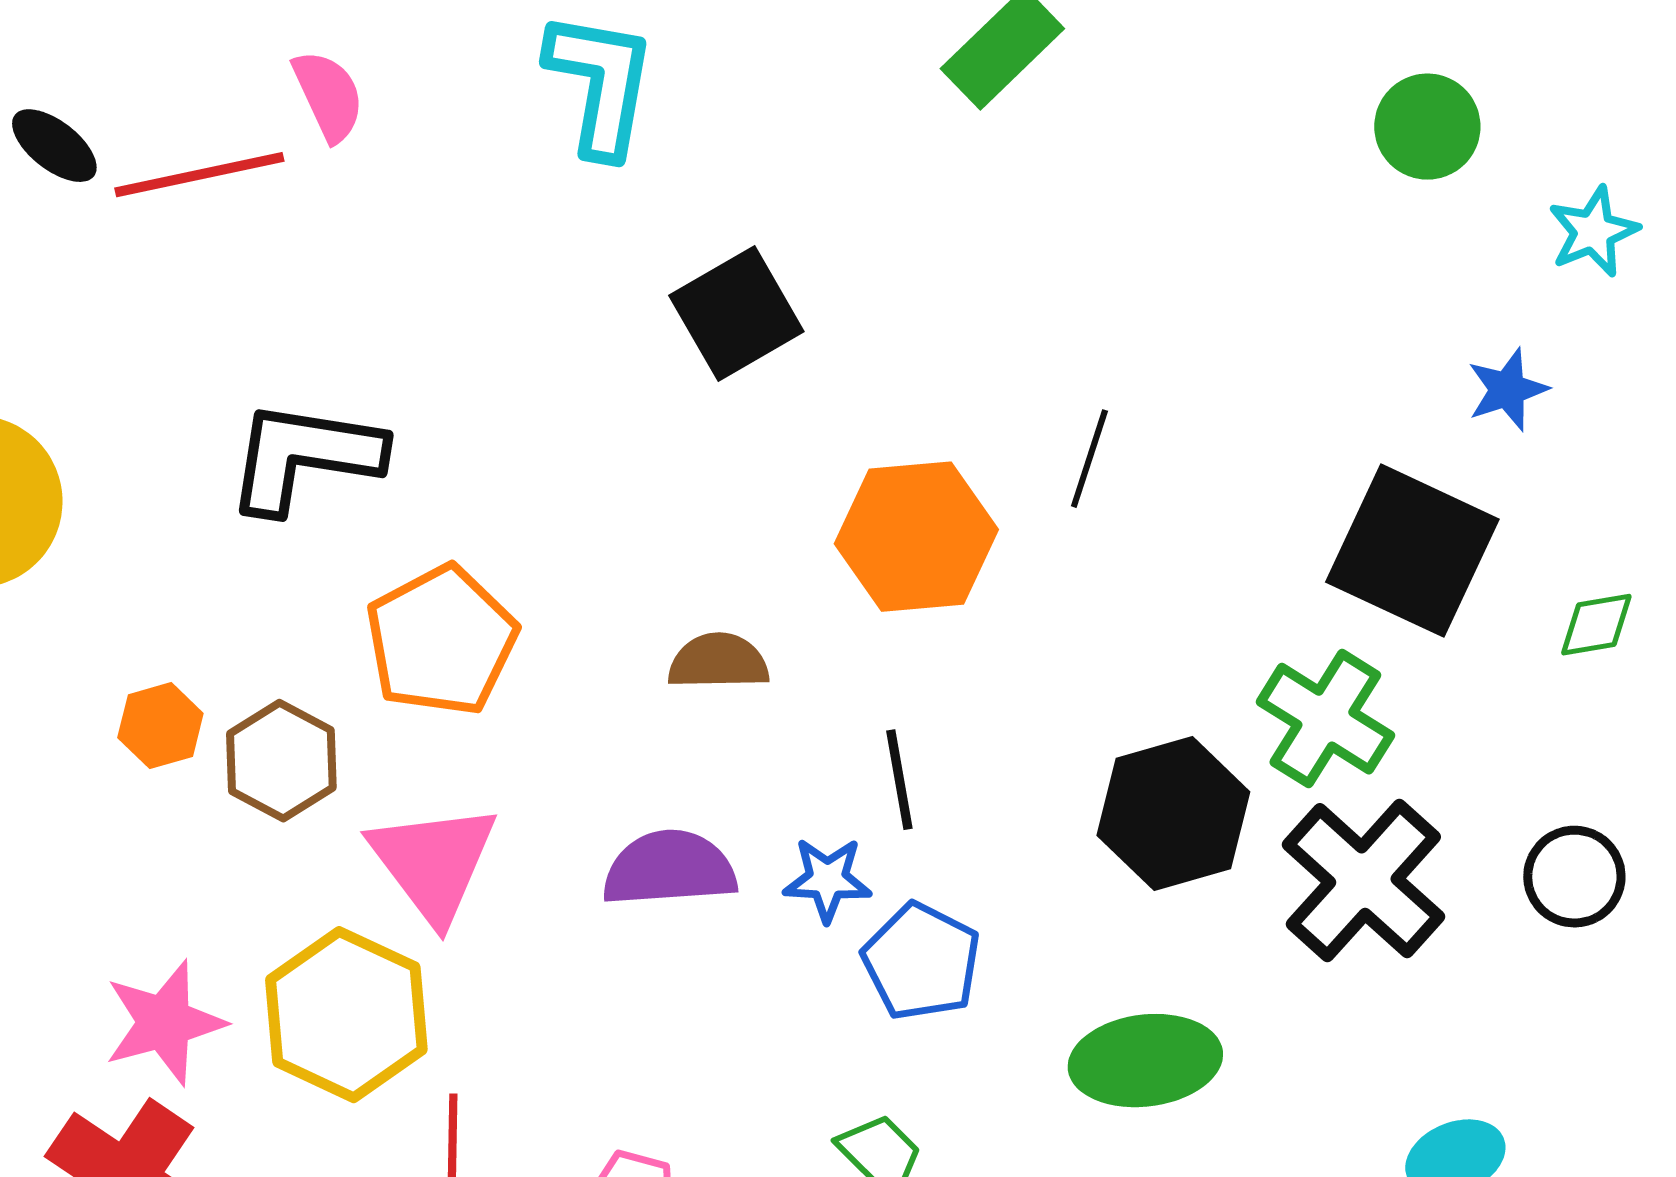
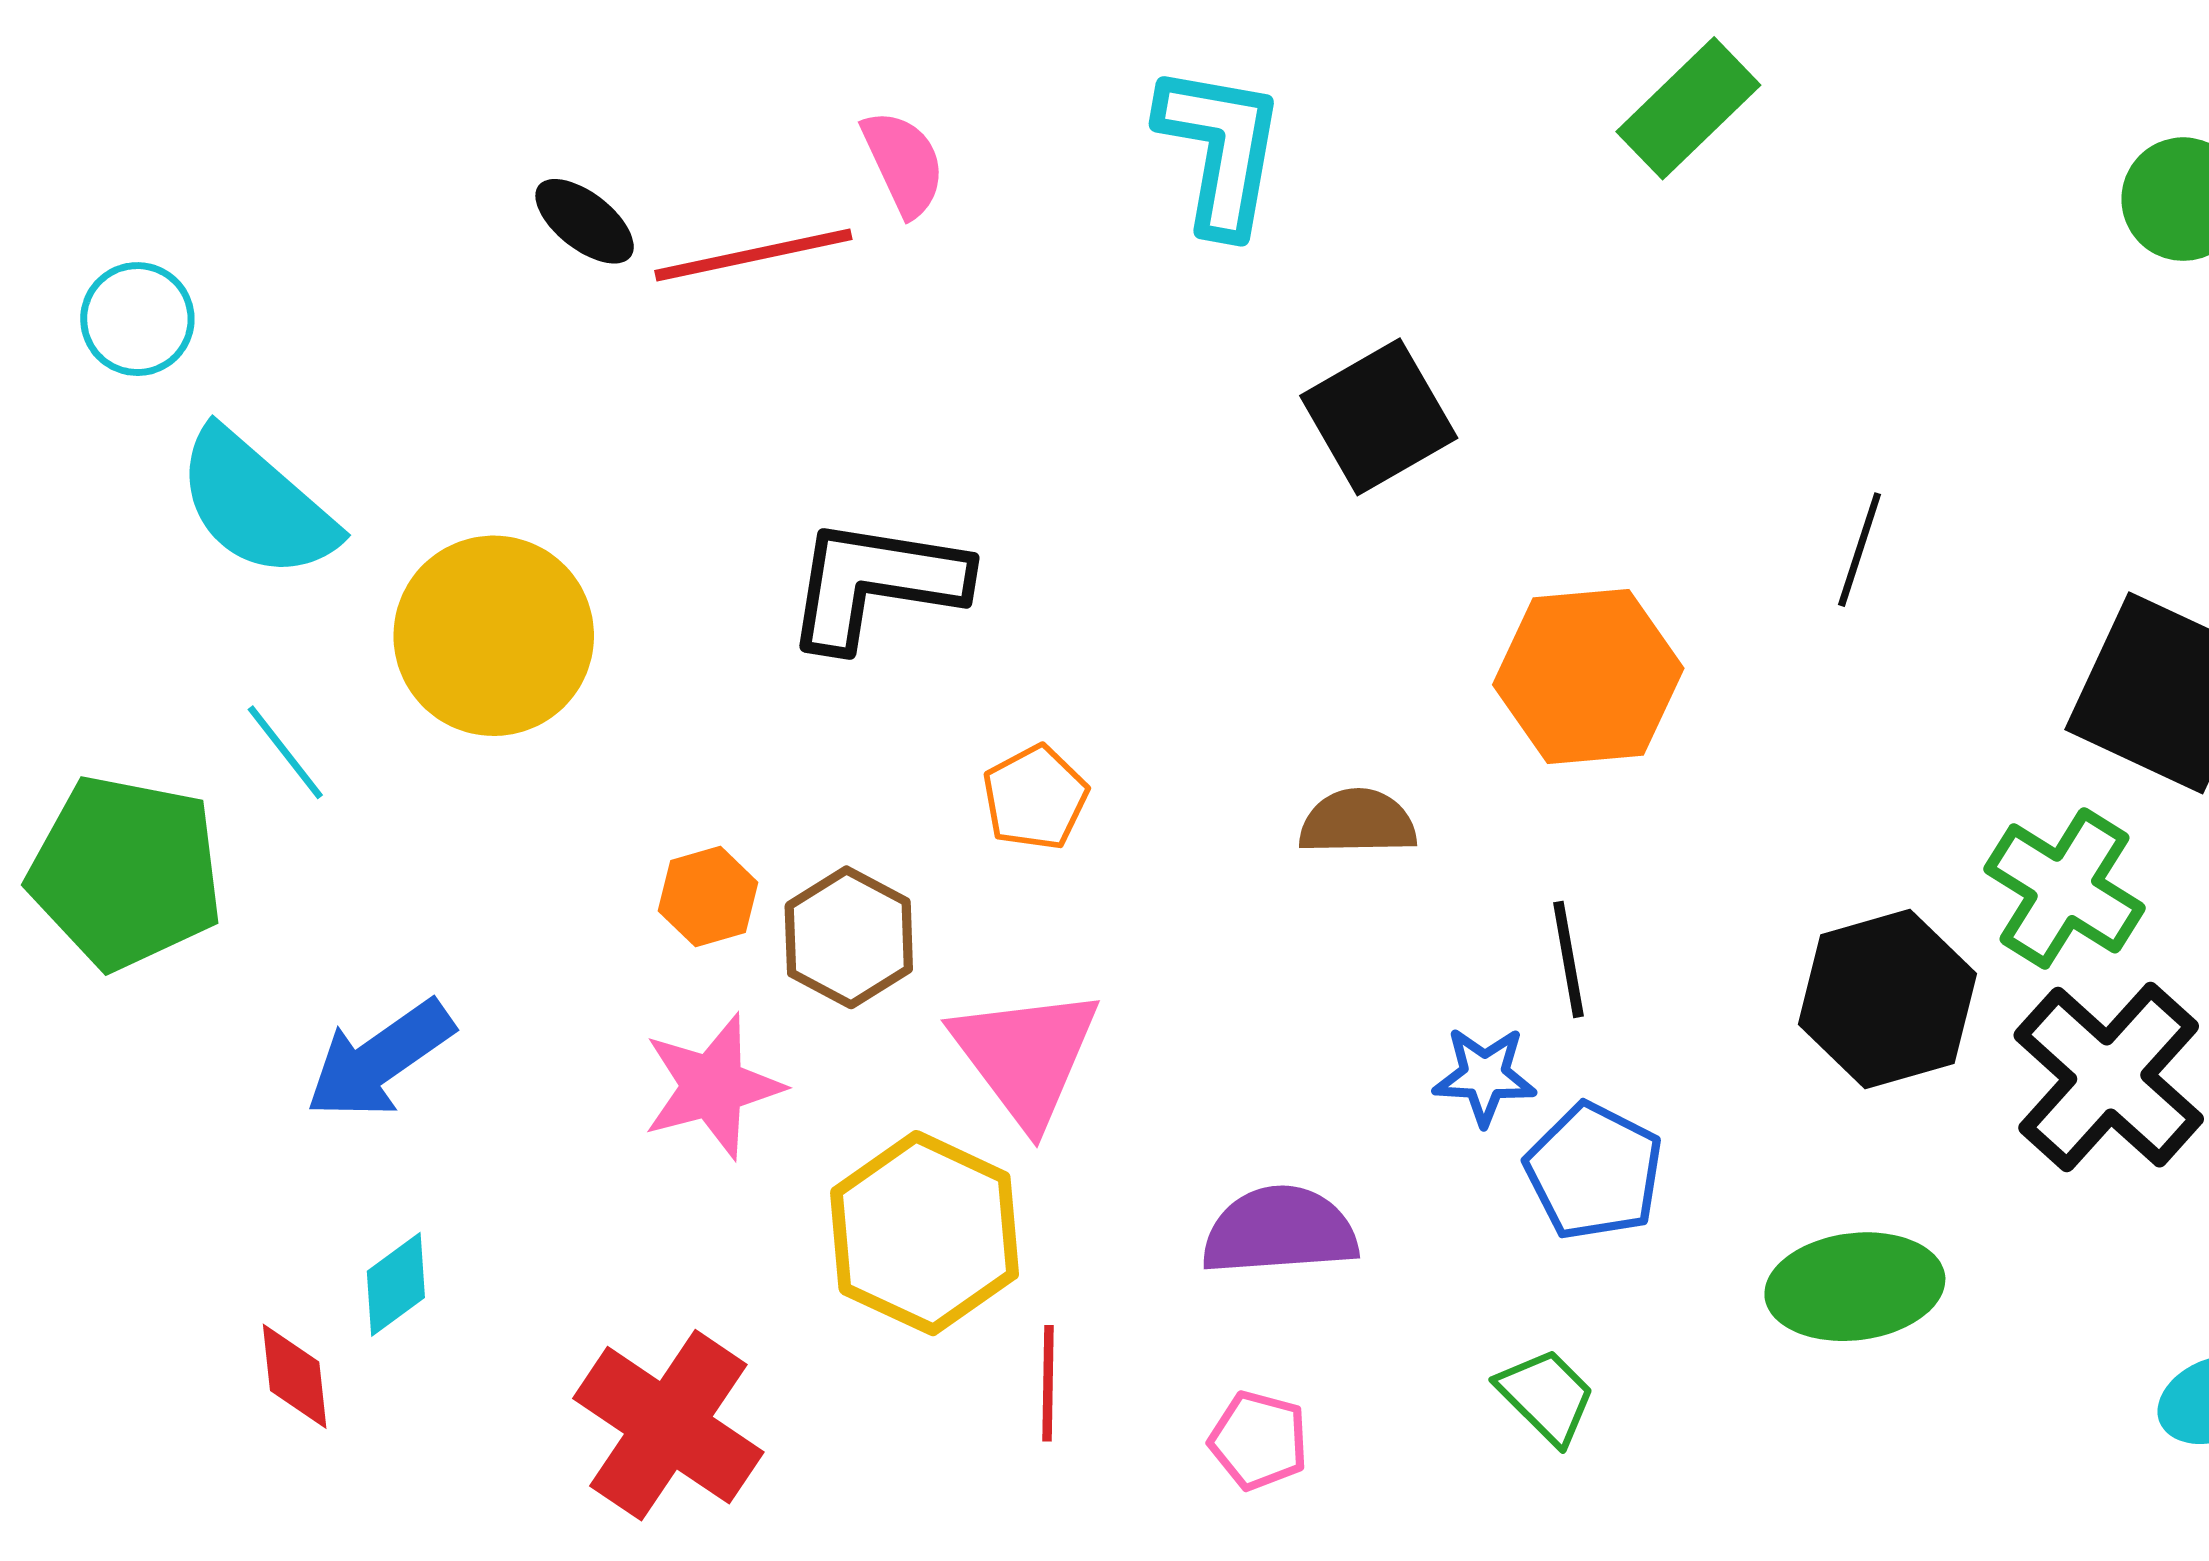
black line: (1089, 459) -> (1860, 550), moved
orange pentagon: (441, 641) -> (1035, 798), size x0.6
purple semicircle: (669, 869) -> (1280, 1231), moved
pink star: (164, 1023) -> (713, 1086), moved

